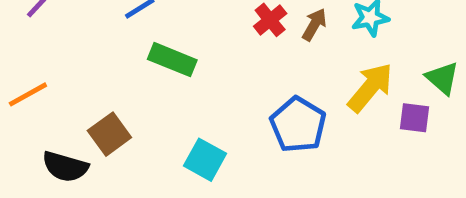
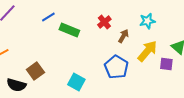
brown arrow: (314, 25) -> (123, 36), moved
green rectangle: (172, 60) -> (69, 30), moved

